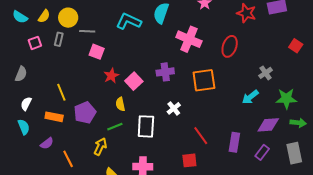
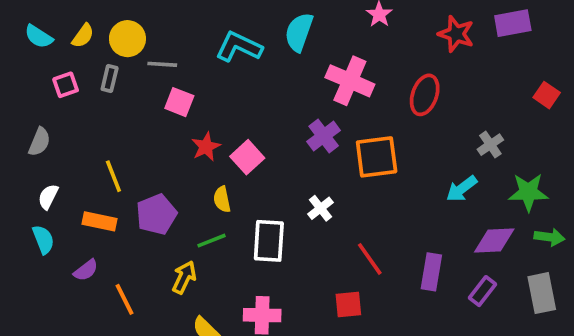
purple cross: (165, 72) -> (324, 136), moved, turned -30

